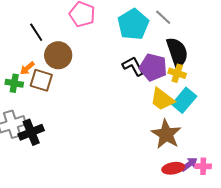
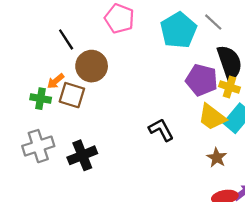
black L-shape: (133, 66) -> (161, 130), moved
black cross: (31, 132) -> (82, 155), moved
brown star: (166, 134) -> (217, 158), size x0.6

